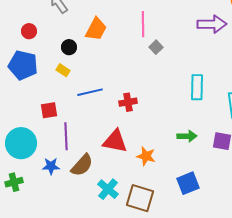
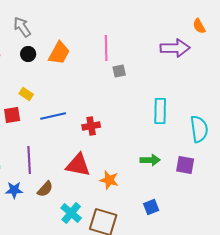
black circle: (69, 47) -> (28, 54), moved
gray square: (156, 47) -> (119, 71), turned 32
red square: (49, 110) -> (12, 115), moved
brown semicircle: (82, 165) -> (45, 189), size x0.7
blue square: (188, 183) -> (151, 207), size x0.7

